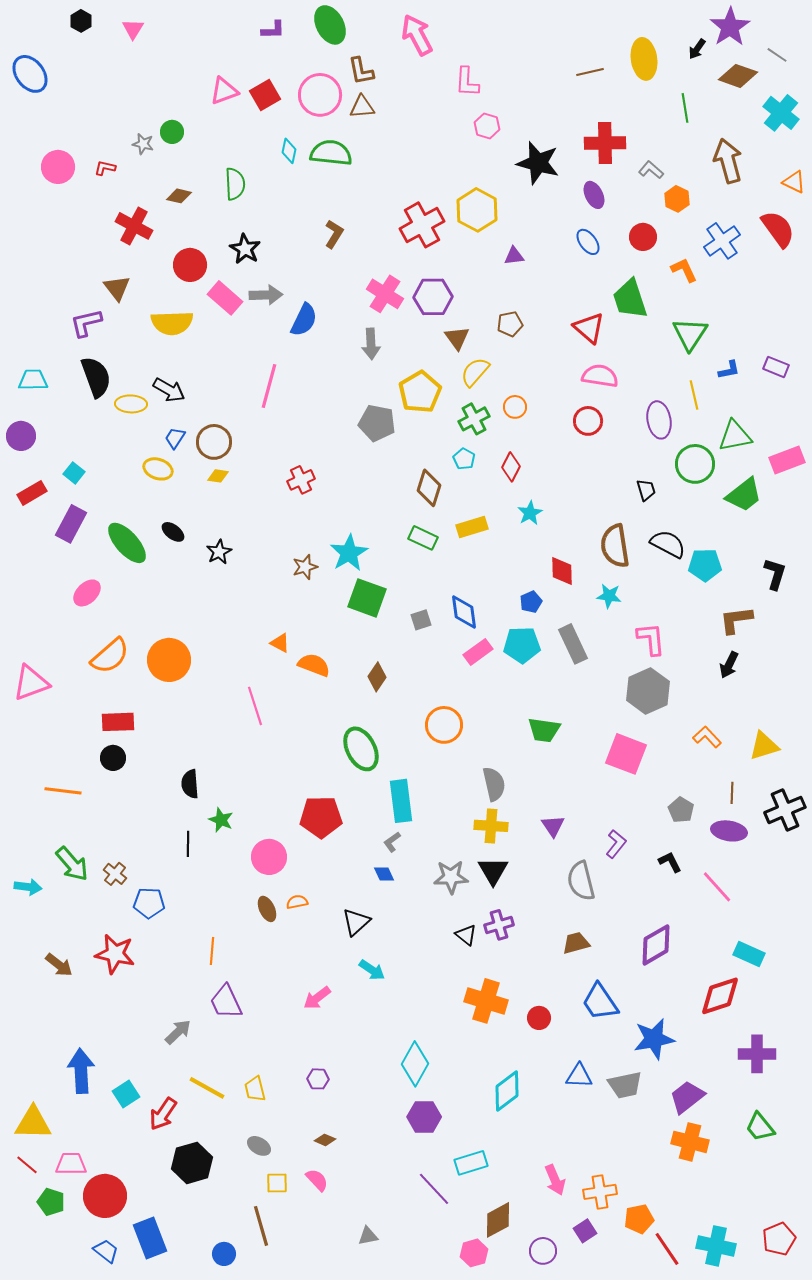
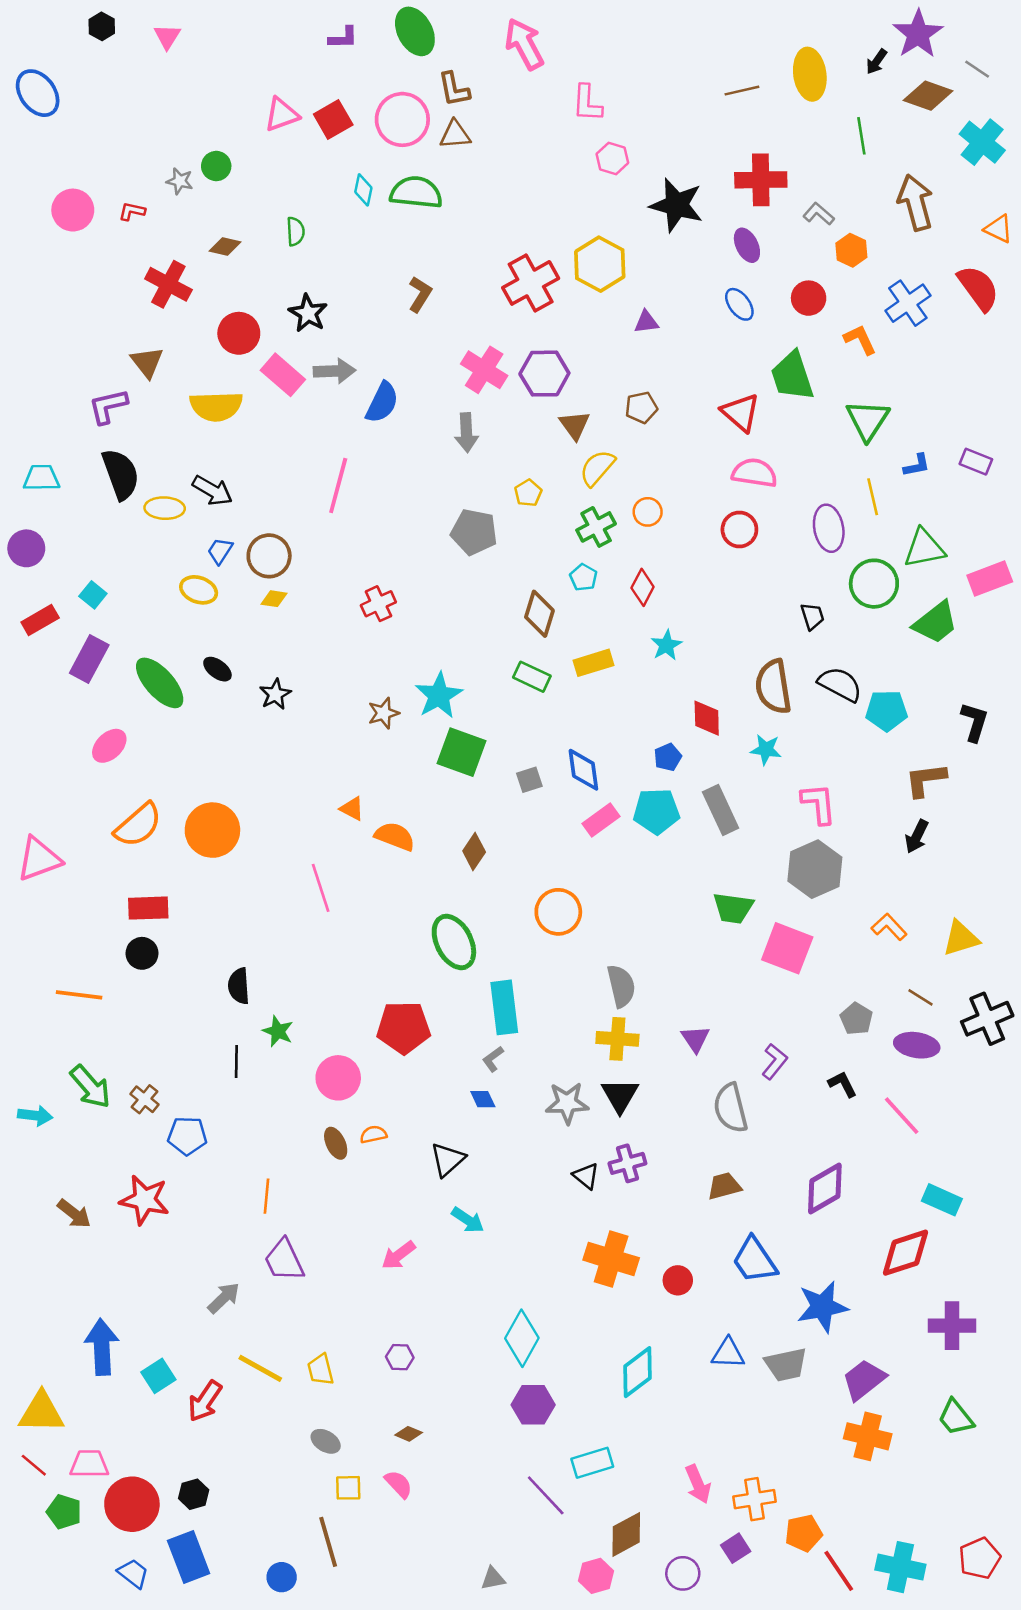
green semicircle: (235, 184) -> (295, 231), size x0.7
yellow pentagon: (420, 392) -> (528, 493), size x0.5
green trapezoid: (544, 730) -> (733, 908), moved
brown line: (732, 793) -> (921, 997), turned -60
black hexagon: (192, 1163) -> (194, 1494), moved, size x0.6
gray triangle: (368, 1236) -> (493, 1578), moved

